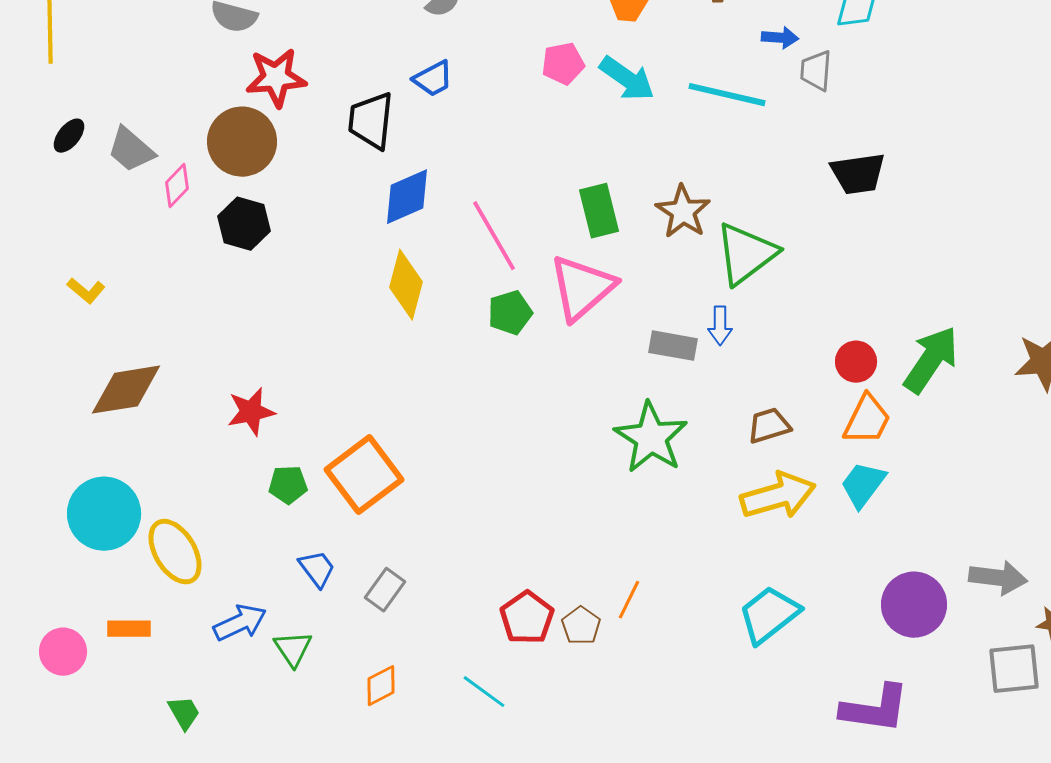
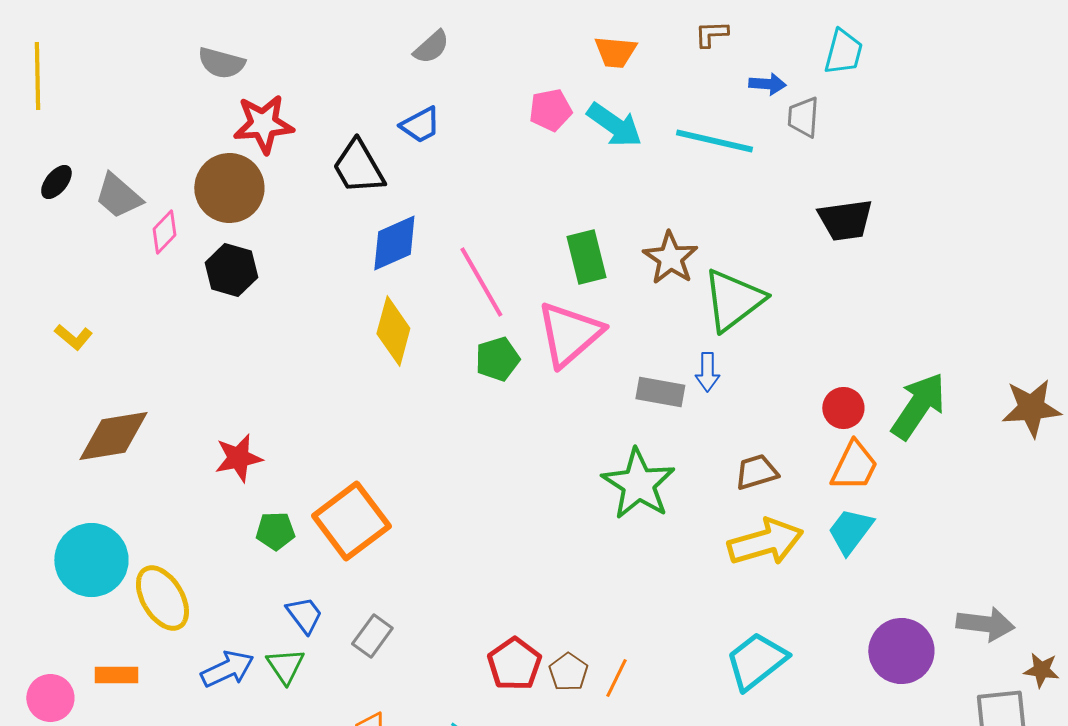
black trapezoid: (371, 121) -> (358, 167), turned -36
orange line: (629, 600) -> (616, 678), moved
green triangle: (293, 649) -> (285, 666), moved

